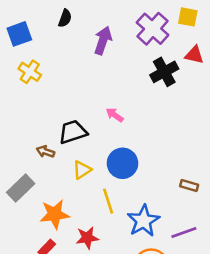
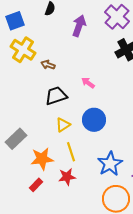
yellow cross: (30, 72) -> (23, 50), size x1.4
brown arrow: (45, 152) -> (48, 65), moved
yellow line: (108, 201) -> (71, 152), moved

